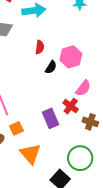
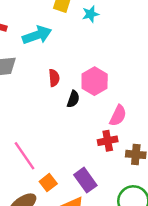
red cross: (71, 106) -> (108, 141), turned -35
purple rectangle: (50, 118) -> (85, 180), moved

